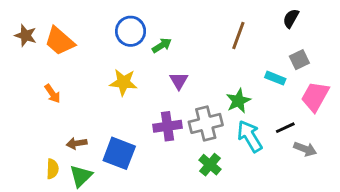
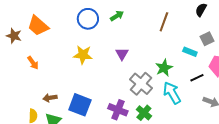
brown star: (26, 35) -> (14, 36), moved
green arrow: (162, 45) -> (117, 16), moved
gray cross: (206, 123) -> (141, 84), turned -35
purple cross: (167, 126) -> (118, 110), moved, turned 30
black line: (285, 128) -> (197, 78), moved

